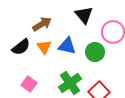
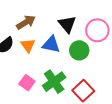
black triangle: (84, 15) -> (67, 24), moved
pink square: (29, 84) -> (27, 83), moved

